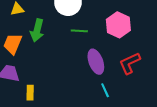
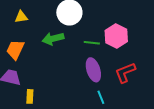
green arrow: (37, 30) -> (53, 39), moved, turned 60
green line: (79, 31) -> (92, 43), moved

